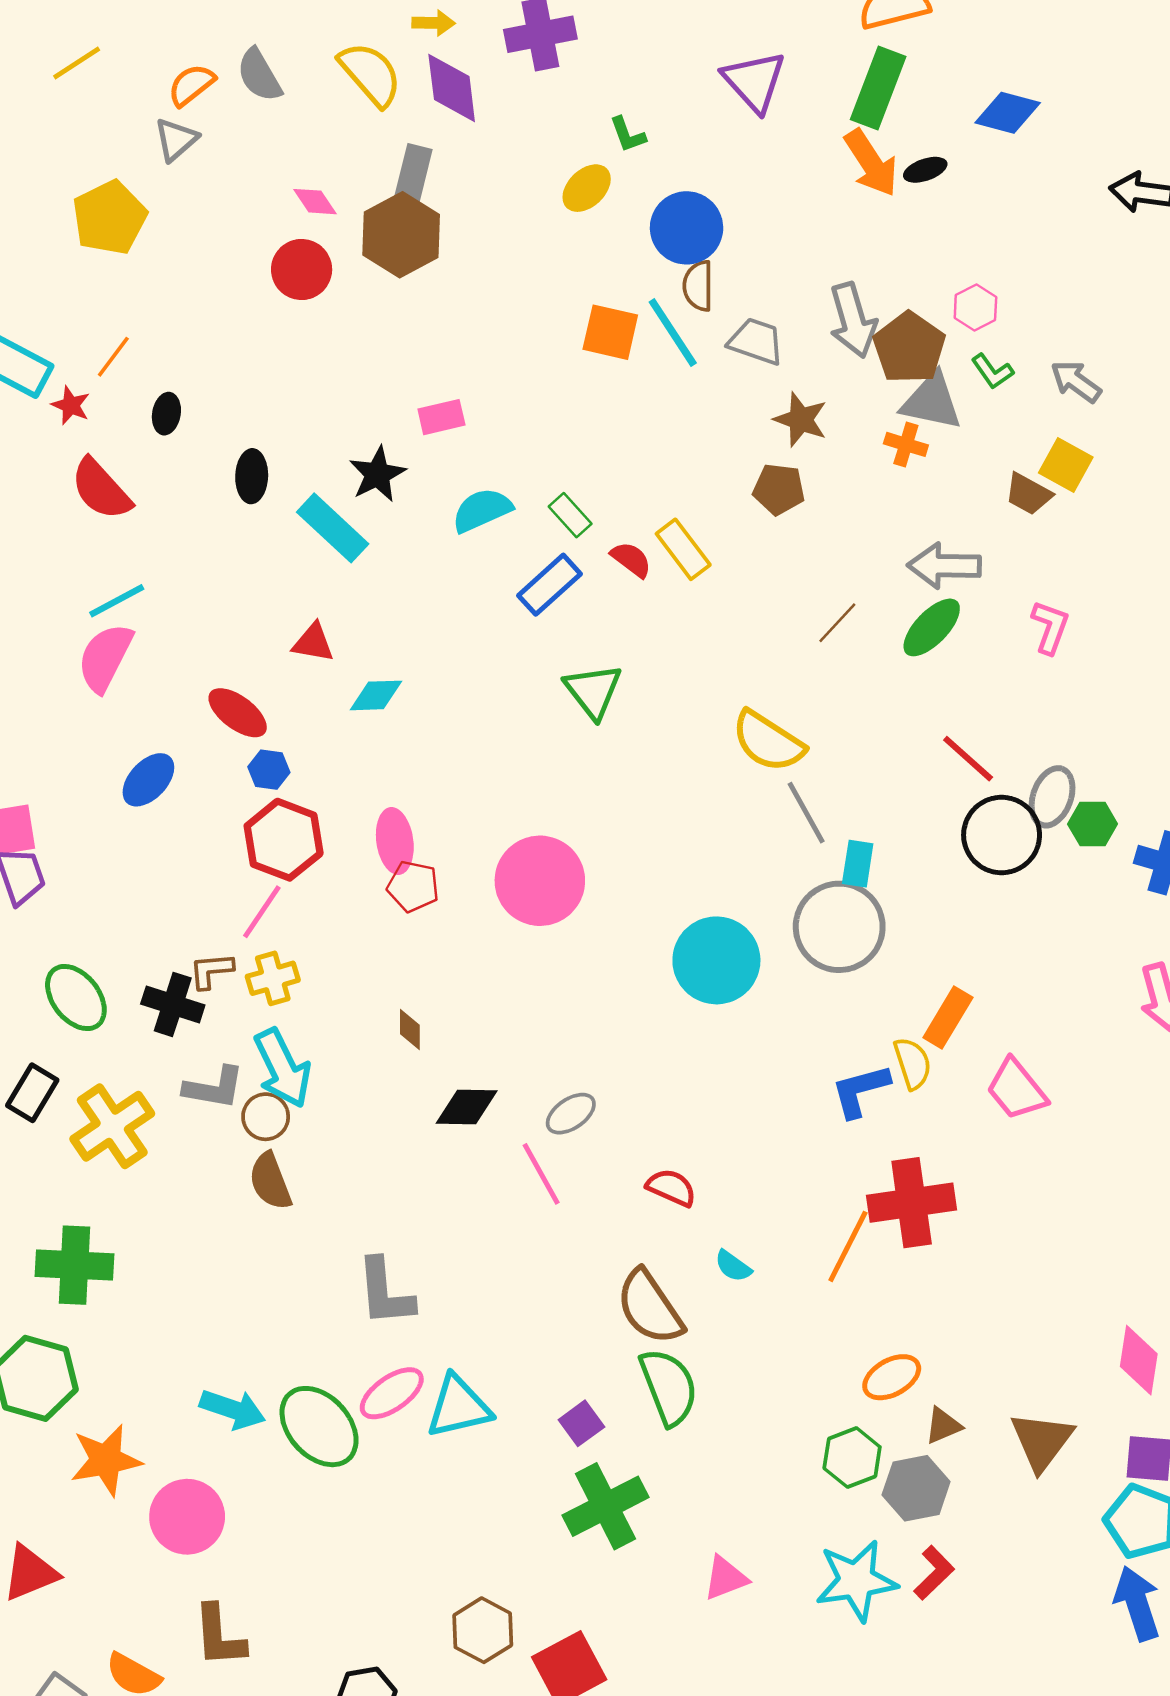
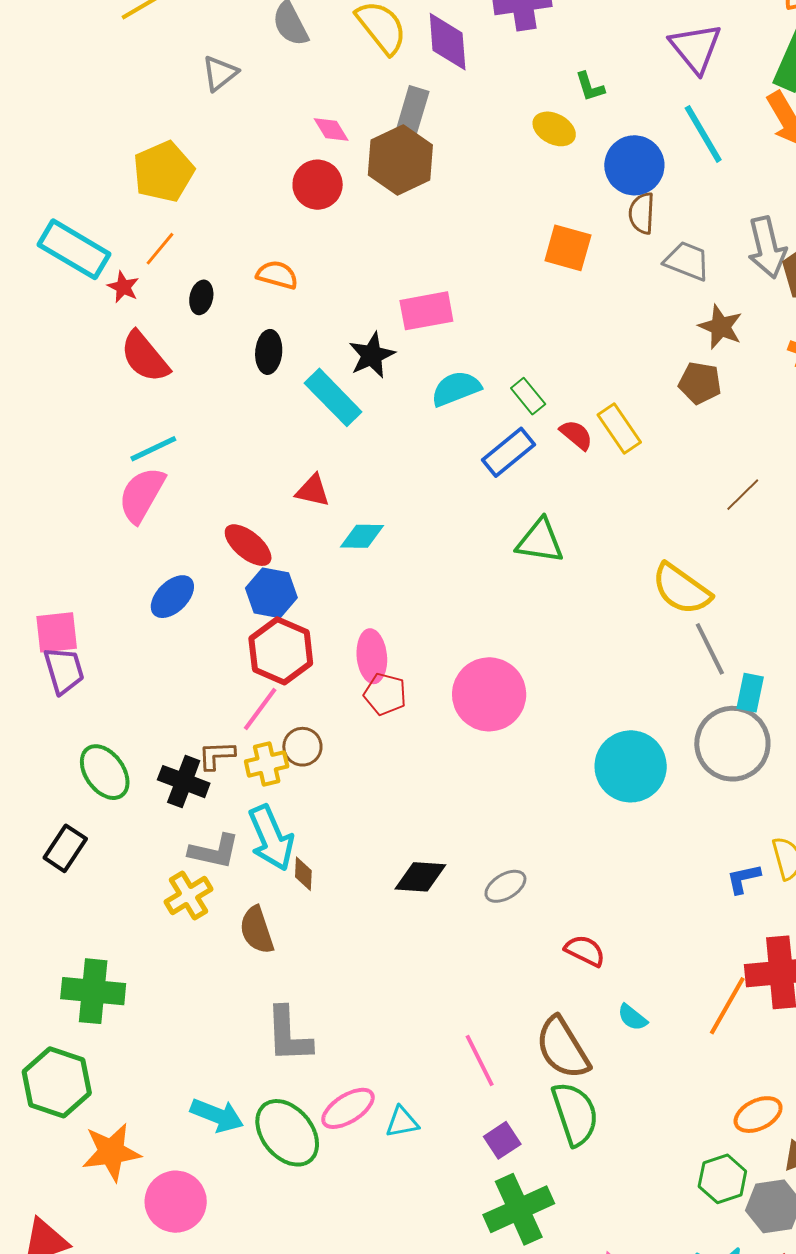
orange semicircle: (191, 85) -> (277, 275), moved, turned 51
yellow ellipse: (587, 188) -> (554, 129), turned 69
yellow pentagon: (109, 218) -> (163, 172), moved
cyan line: (673, 332) -> (703, 134), moved
pink rectangle: (441, 417) -> (426, 311), size x1.4
green triangle: (593, 691) -> (540, 541), turned -46
blue hexagon: (269, 770) -> (271, 593), size x1.5
brown diamond: (410, 1030) -> (303, 874), moved
blue L-shape: (860, 1091) -> (743, 879), size x0.7
brown circle: (266, 1117) -> (302, 747), moved
yellow cross: (112, 1126) -> (188, 895), moved, size x0.7
pink line: (541, 1174) -> (480, 1060), moved
gray L-shape: (385, 1292) -> (288, 1035), moved
cyan triangle: (458, 1407) -> (402, 1122), size x0.6

